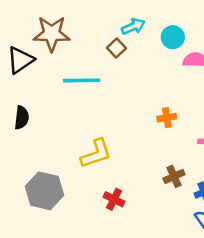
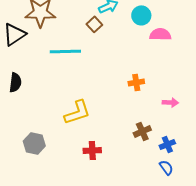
gray hexagon: (44, 191) -> (34, 143), size x0.7
red cross: (114, 199) -> (92, 150), turned -30

